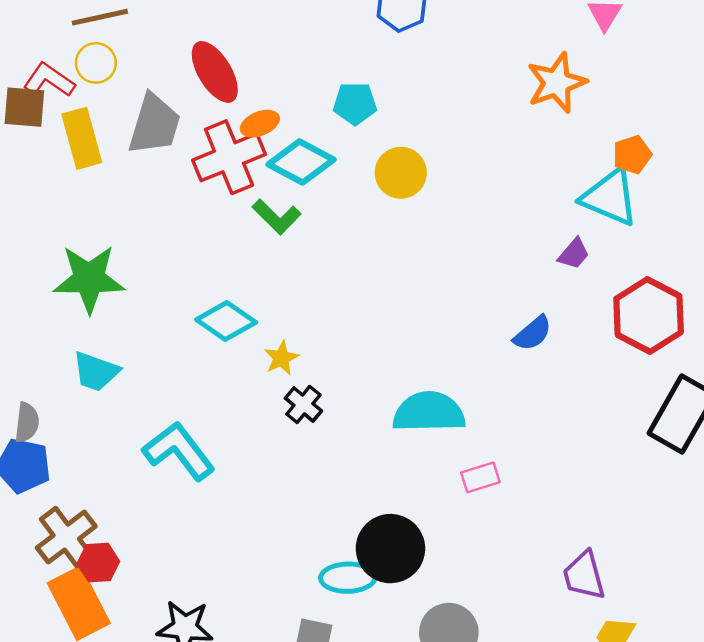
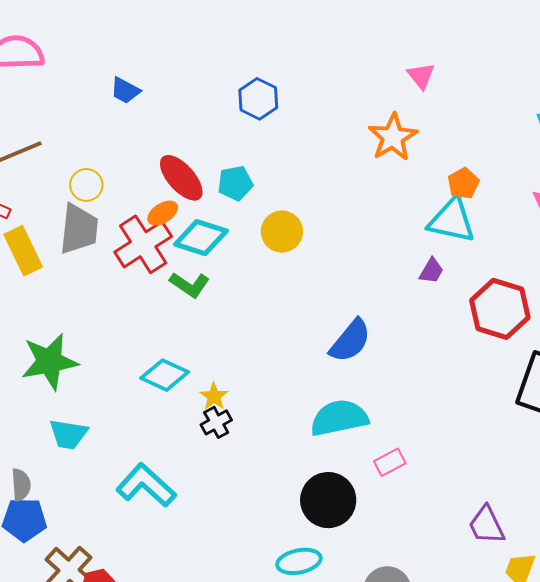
yellow circle: (96, 63) -> (86, 185), moved
red ellipse: (215, 72) -> (181, 178), moved
blue semicircle: (533, 333) -> (350, 341), moved, size x1.4
black cross: (303, 404) -> (216, 422), moved, turned 32
black circle: (390, 549) -> (328, 500), moved

